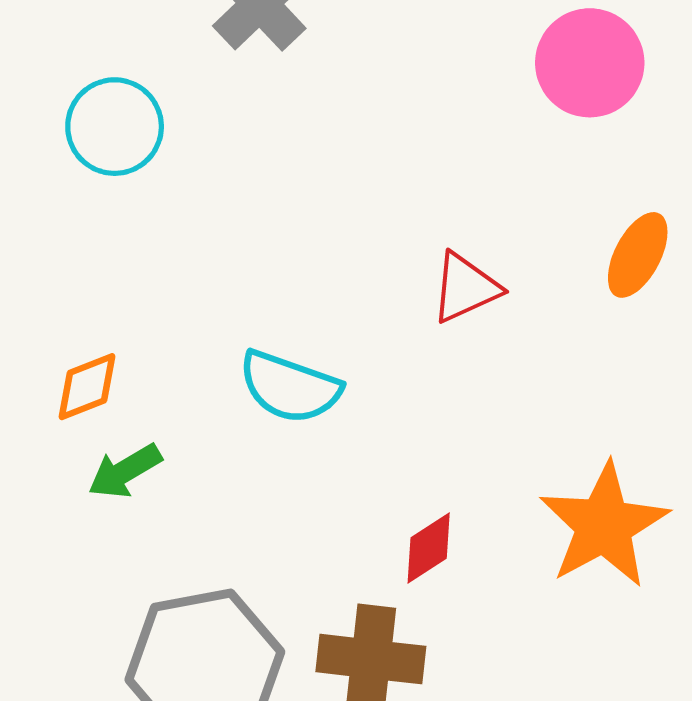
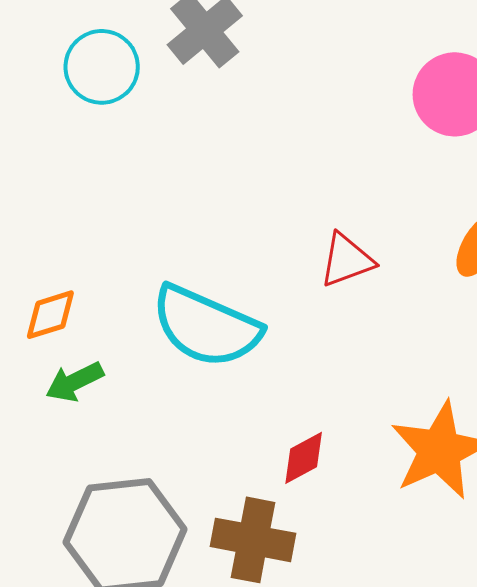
cyan circle: (115, 127) -> (102, 67), moved
cyan semicircle: (290, 387) -> (206, 326), size x1.4

